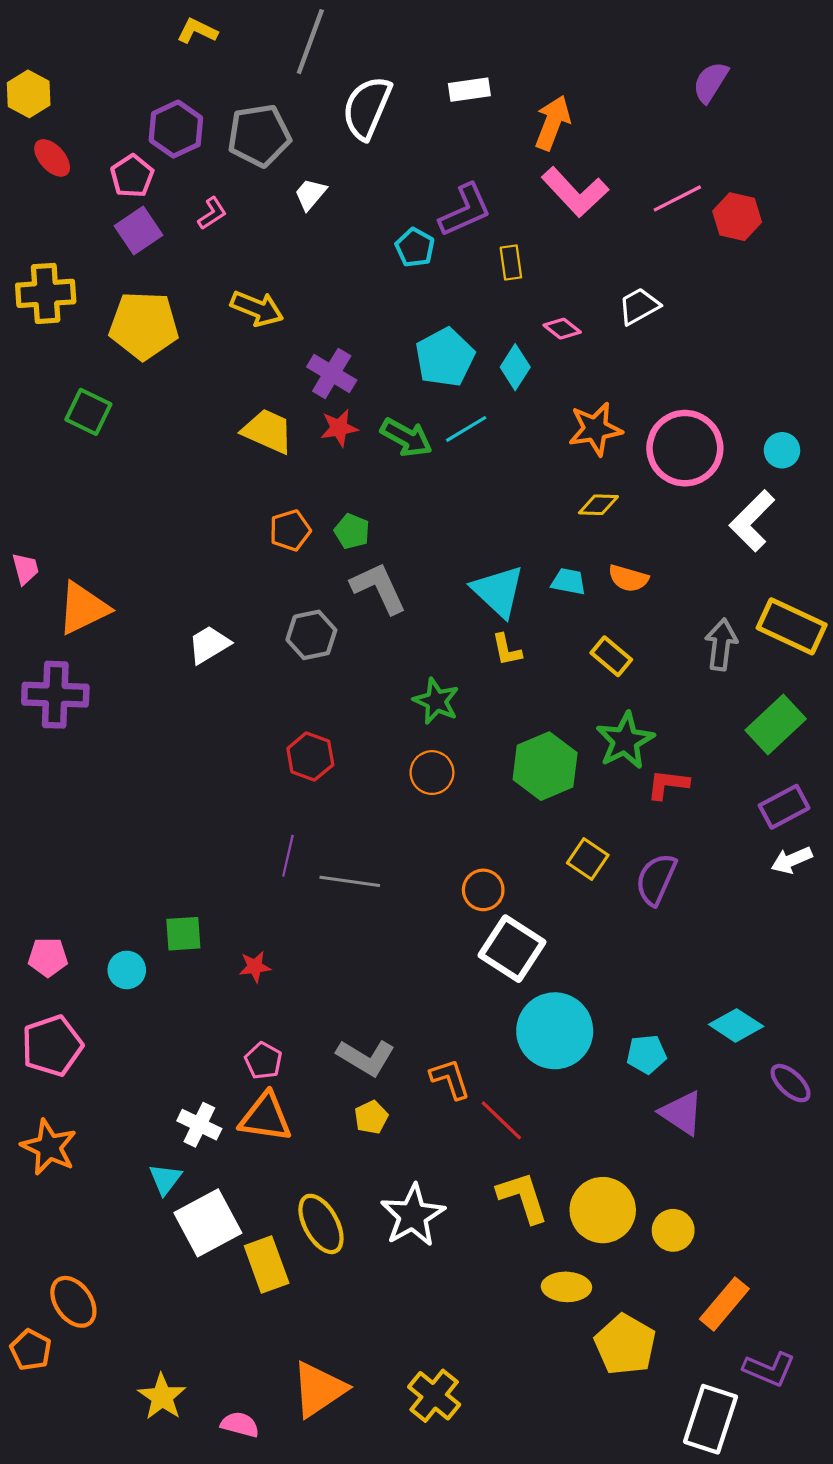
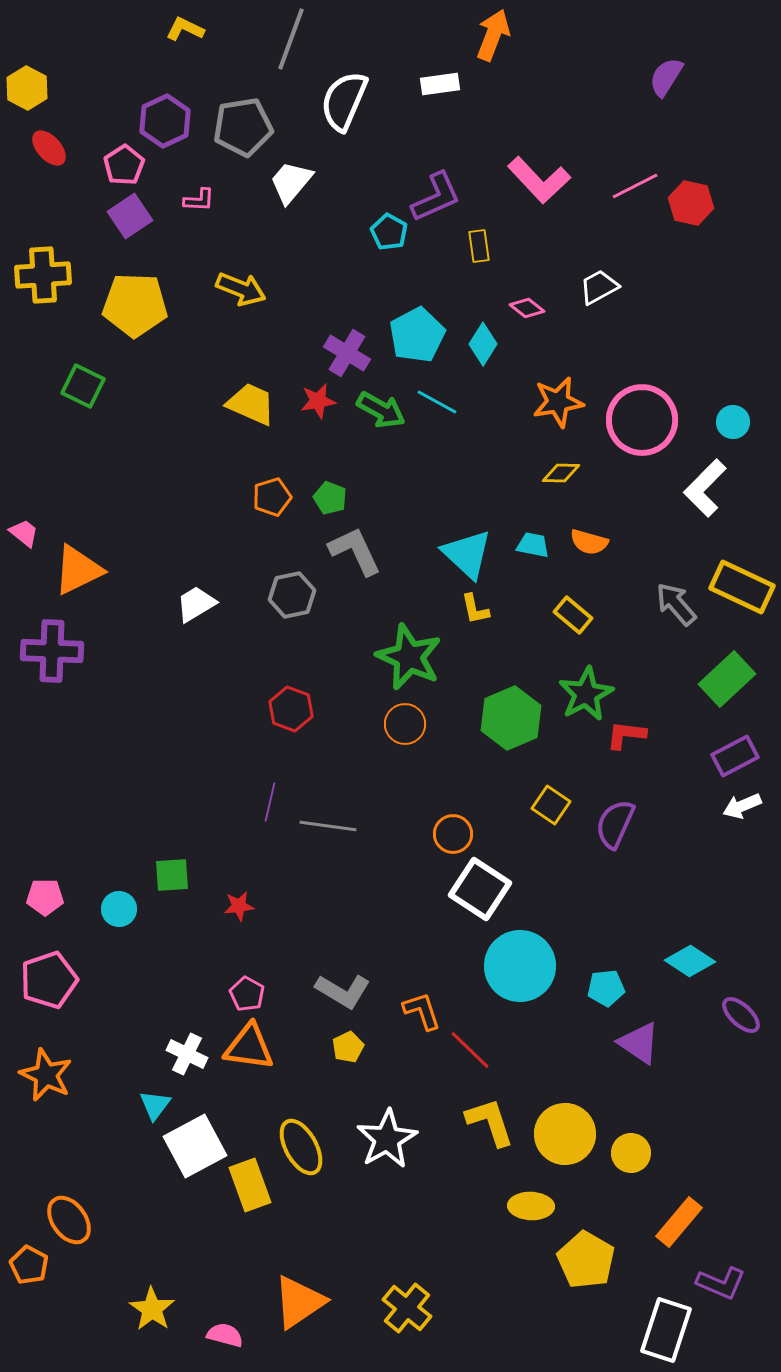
orange arrow: (553, 123) -> (493, 35), moved
white trapezoid: (310, 194) -> (291, 182), size x1.4
pink L-shape: (212, 213) -> (199, 200), turned 36
purple cross: (332, 373) -> (347, 353), moved
cyan line: (466, 429) -> (437, 402), turned 60
pink trapezoid: (25, 569) -> (24, 533), turned -36
gray arrow: (721, 644) -> (676, 604), turned -48
green star: (436, 701) -> (409, 657), size x1.5

